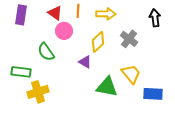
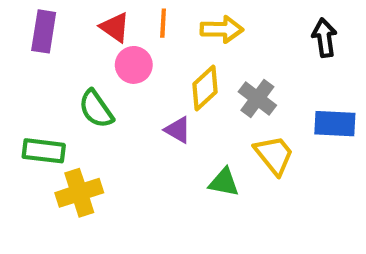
gray cross: (129, 39) -> (257, 98), moved
green triangle: (107, 87) -> (224, 182), size x0.7
blue rectangle: (153, 94) -> (335, 124), moved

